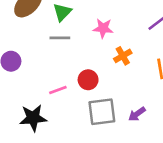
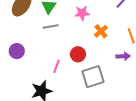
pink line: (58, 90) -> (56, 66), turned -40
purple arrow: (137, 114) -> (123, 56), moved, turned -136

